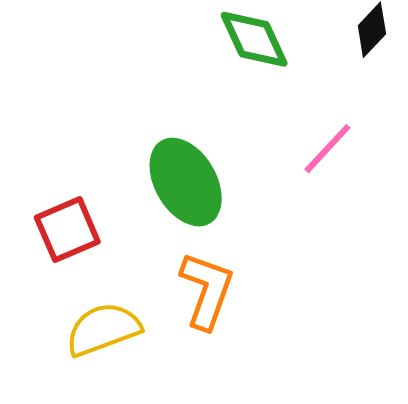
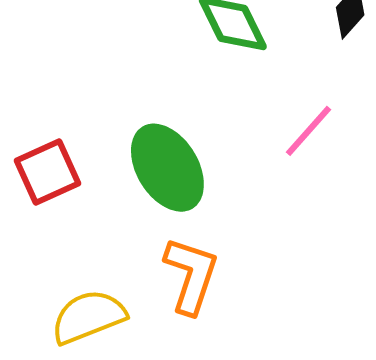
red square: (67, 230) -> (47, 172), moved

